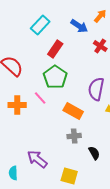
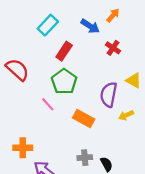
orange cross: (17, 105) -> (23, 148), moved
gray cross: (74, 136) -> (85, 158), moved

